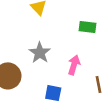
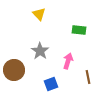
blue square: (53, 93) -> (51, 84), turned -32

